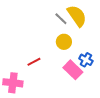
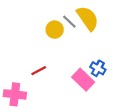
yellow circle: (64, 42) -> (55, 30), moved

